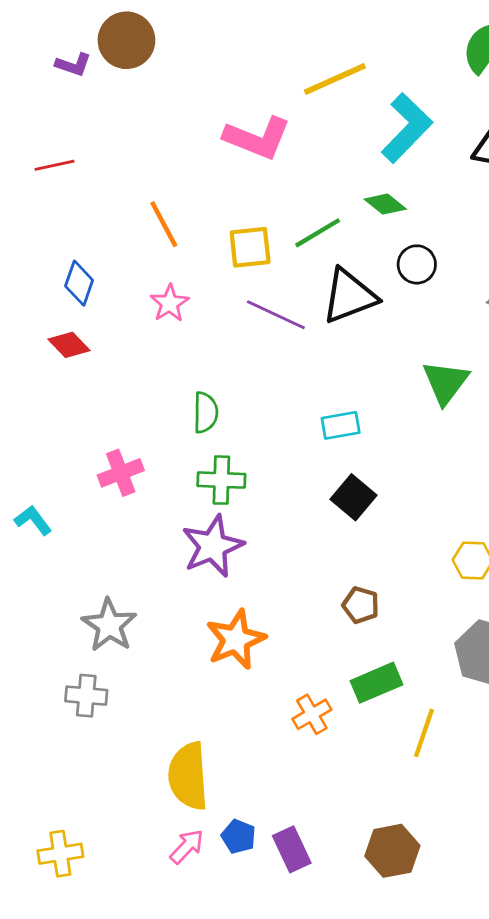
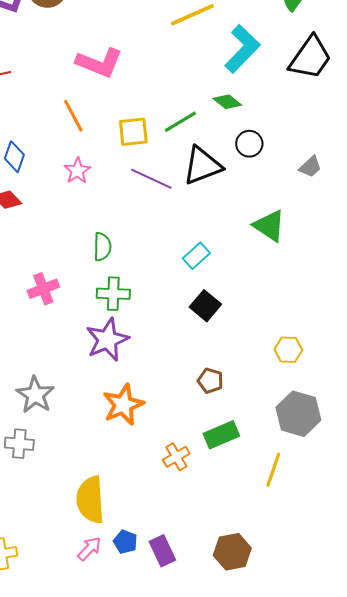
pink L-shape: (257, 138) -> (99, 63), moved
green triangle: (446, 382) -> (269, 226), turned -33
cyan rectangle: (341, 425) -> (196, 256), turned -32
yellow line: (424, 733) -> (273, 470), moved

